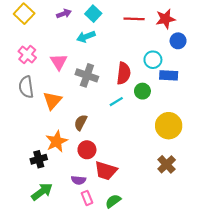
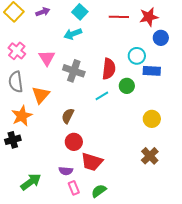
purple arrow: (64, 14) -> (43, 12), moved
yellow circle: (169, 126) -> (152, 119), size x0.7
orange star: (57, 141) -> (22, 116), moved
black cross: (39, 159) -> (13, 140), moved

